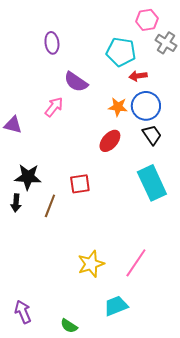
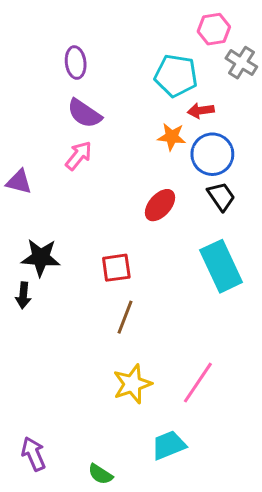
purple semicircle: (76, 82) -> (84, 113), moved
orange star: (118, 107) -> (172, 137), moved
brown line: (50, 206) -> (125, 317), moved

